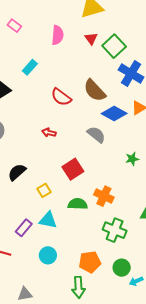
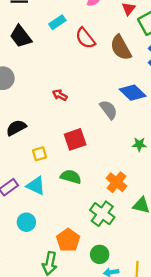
brown semicircle: (95, 90) -> (121, 48), moved
red semicircle: (61, 97) -> (85, 38), moved
orange cross: (104, 196) -> (116, 182), moved
orange pentagon: (90, 262) -> (68, 240), turned 30

